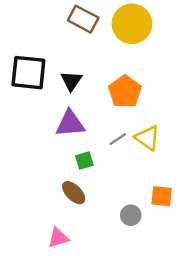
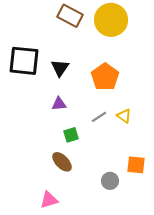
purple triangle: (70, 124) -> (59, 104), size x0.6
yellow triangle: (147, 138) -> (124, 116), size x0.7

